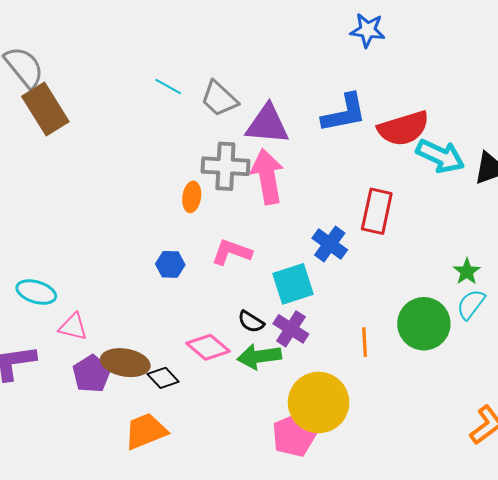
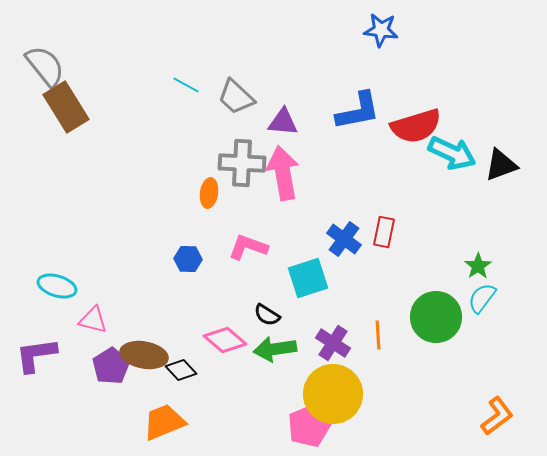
purple triangle: (267, 124) -> (283, 122), size x0.7
red rectangle: (377, 211) -> (384, 232), moved, size x0.7
purple cross: (291, 329) -> (333, 343), moved

